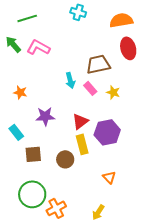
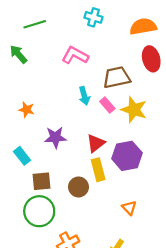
pink L-shape: (38, 47) -> (75, 55), moved
yellow star: (113, 92) -> (134, 110), size x1.6
green circle: (32, 194) -> (39, 211), moved

